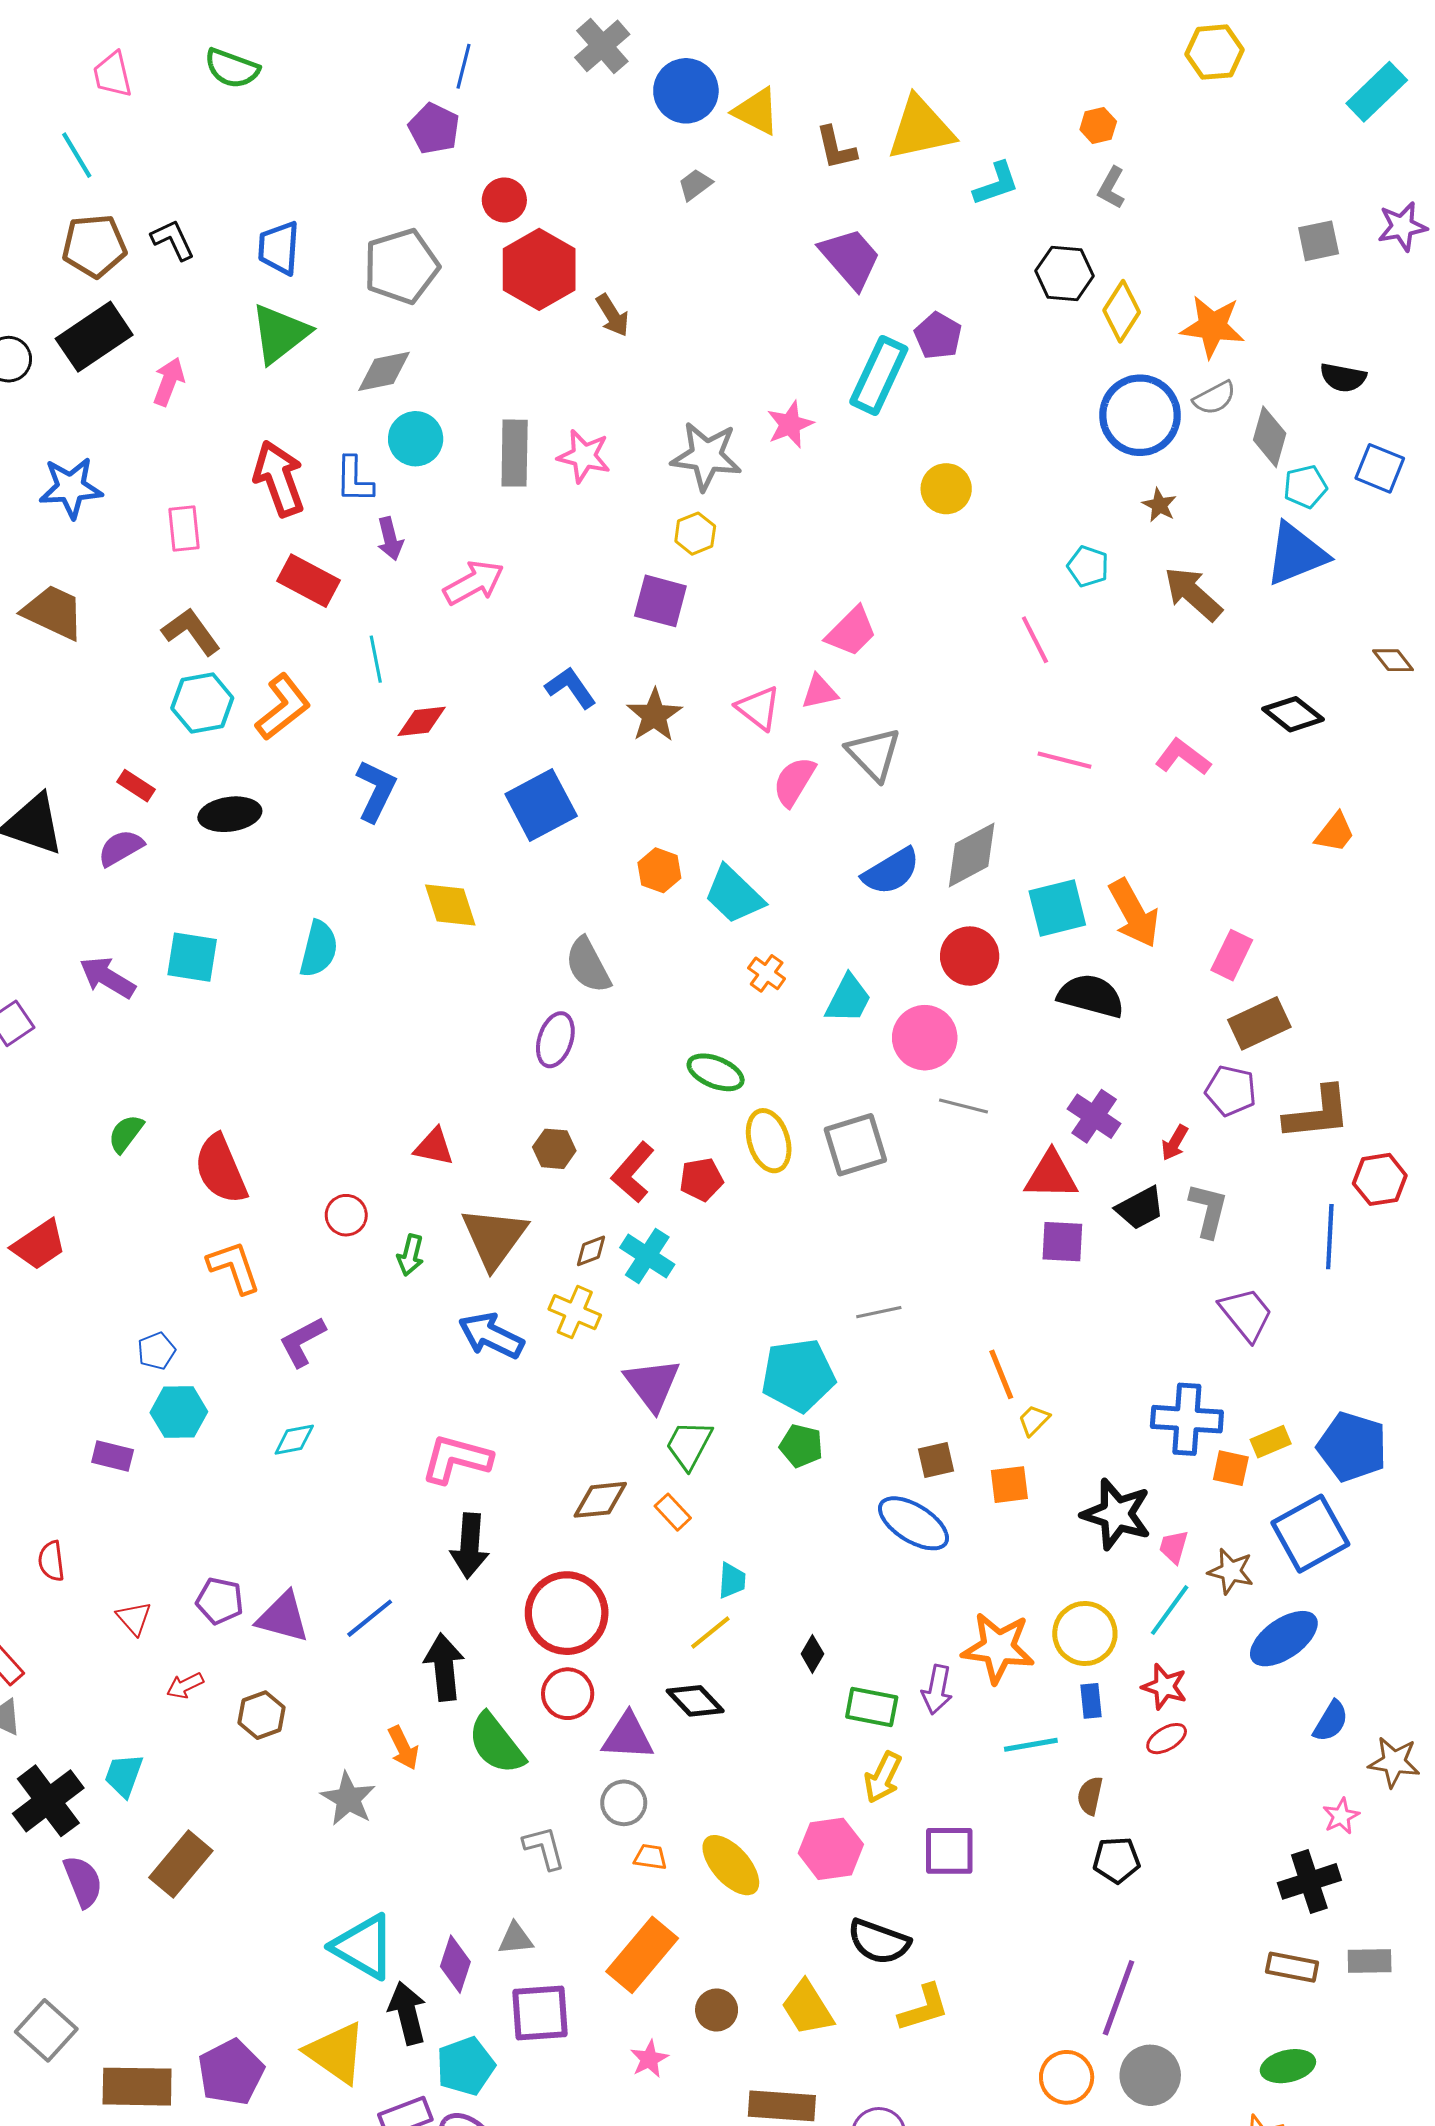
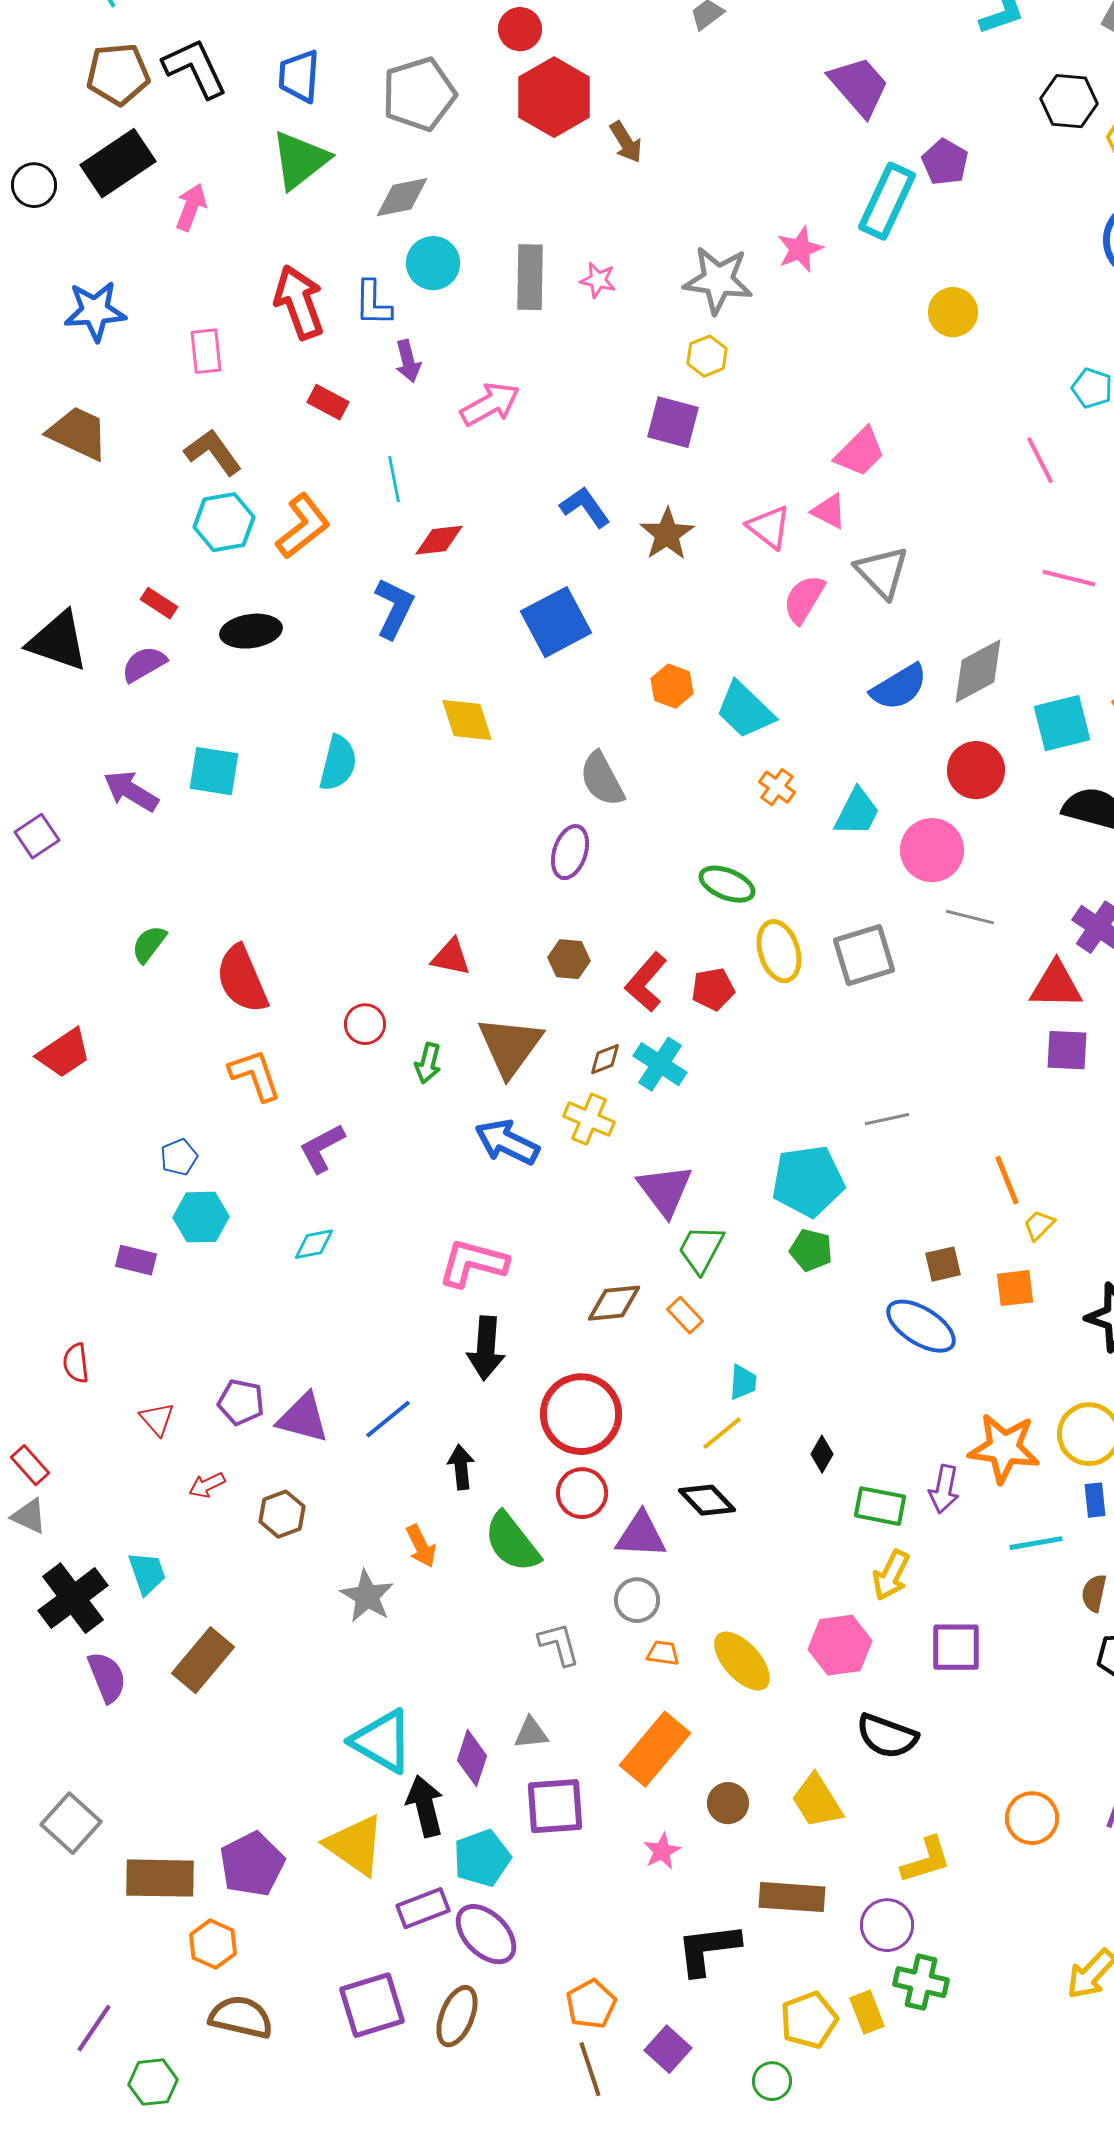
black L-shape: (173, 240) -> (195, 68), size x1.5
pink star: (584, 456) -> (598, 280), size x0.7
red rectangle: (308, 581) -> (328, 402), size x0.7
pink triangle: (820, 692) -> (829, 511), turned 39
black arrow: (444, 1667) -> (461, 1467), size x0.7
cyan trapezoid: (124, 1775) -> (147, 1573), turned 141
yellow L-shape: (924, 2008) -> (926, 1860), moved
orange circle: (1067, 2077) -> (1032, 1818), moved

